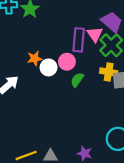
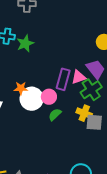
pink triangle: (95, 34) -> (79, 77), turned 35
white circle: (49, 67) -> (32, 99), size x1.5

